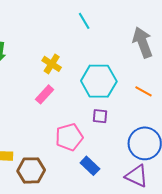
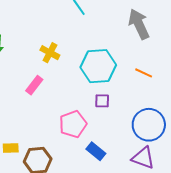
pink rectangle: (45, 94) -> (34, 85), moved

